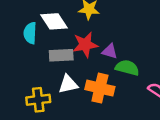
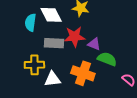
white triangle: (68, 84) -> (52, 79), moved
yellow cross: (38, 100) -> (34, 65), moved

